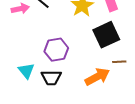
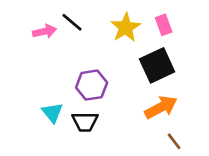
brown line: (119, 62) -> (174, 141), moved, turned 56
orange arrow: (97, 77) -> (161, 107), moved

